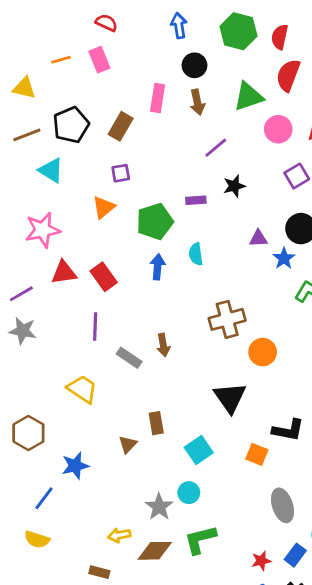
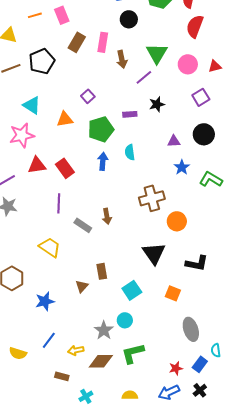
green triangle: (248, 97) -> (157, 53), moved, turned -40
brown arrow: (197, 102) -> (122, 59), moved
brown rectangle: (121, 126) -> (77, 42), moved
cyan triangle: (51, 170) -> (32, 105), moved
purple square: (121, 173) -> (88, 96), moved, turned -32
orange triangle: (104, 207) -> (65, 119), turned 30
blue star: (284, 258) -> (182, 167), moved
black L-shape: (288, 430) -> (197, 263), moved
blue line: (44, 498) -> (49, 340), moved

